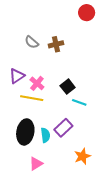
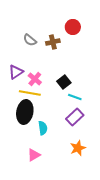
red circle: (87, 13) -> (73, 27), moved
purple rectangle: (63, 128) -> (75, 117), moved
black ellipse: (25, 132) -> (25, 112), moved

